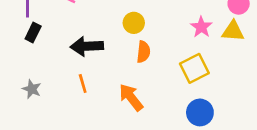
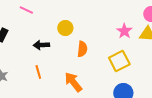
yellow circle: (134, 23) -> (65, 28), moved
black arrow: (87, 46) -> (41, 45), size x0.7

